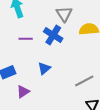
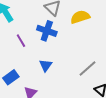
purple line: (26, 39) -> (21, 41), turned 72

